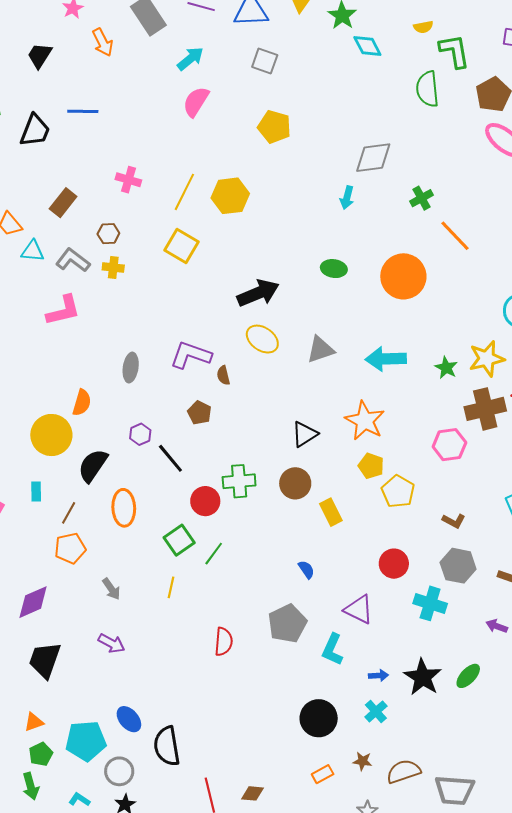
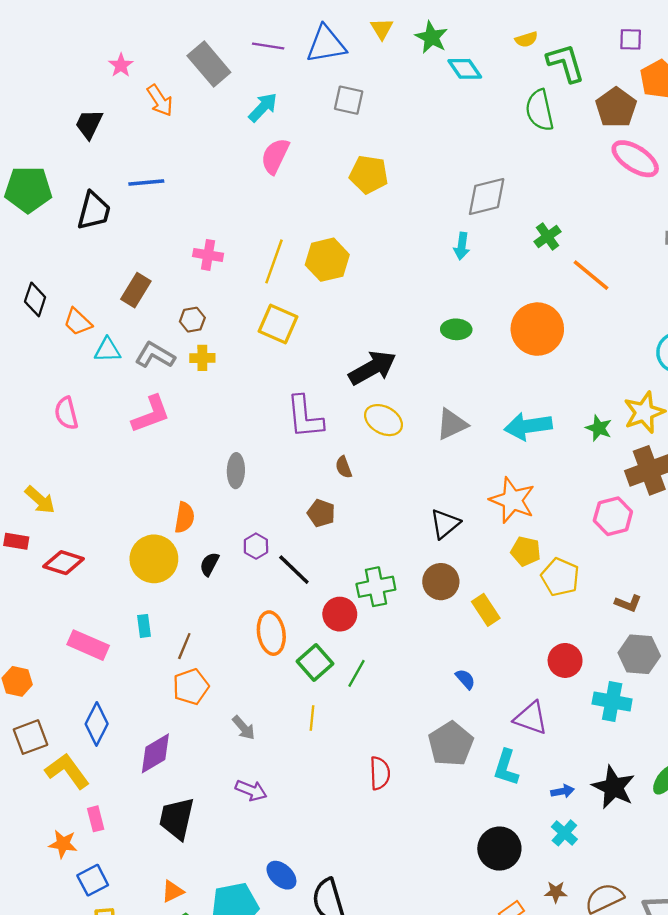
purple L-shape: (191, 355) -> (305, 417), moved, turned -108
black semicircle: (93, 466) -> (209, 564), moved, size x0.6
orange ellipse: (124, 508) -> (271, 633), moved

